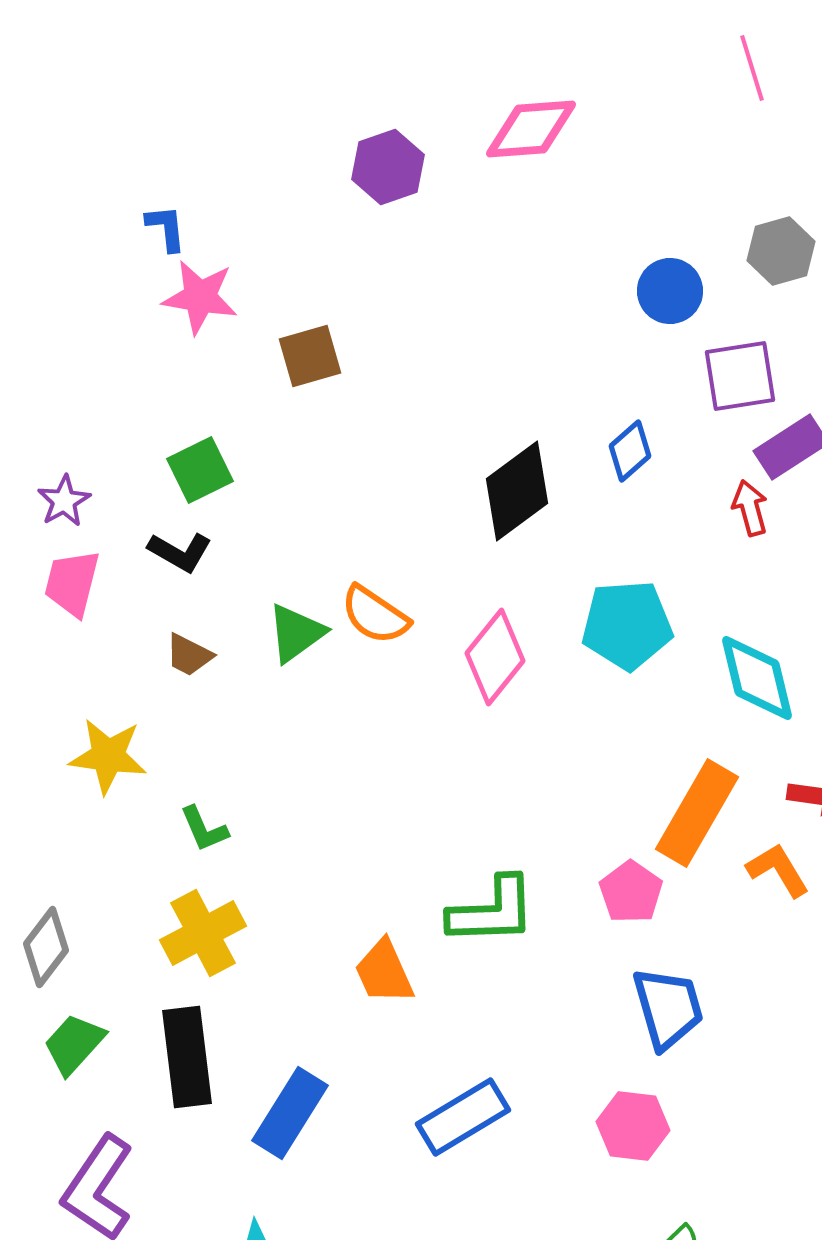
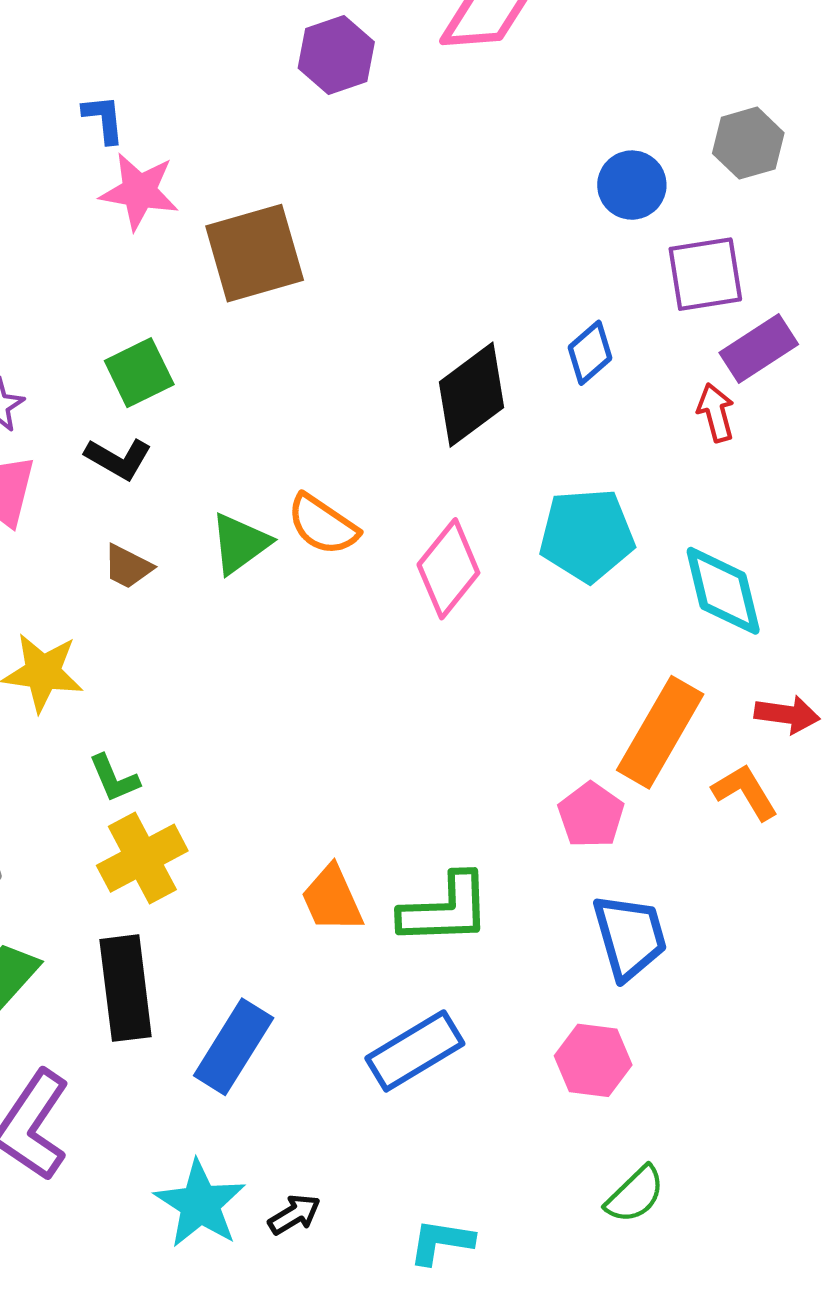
brown square: (310, 356) -> (255, 253), size x1.5
green L-shape: (204, 829) -> (114, 778), moved
green L-shape: (492, 911) -> (445, 909), moved

